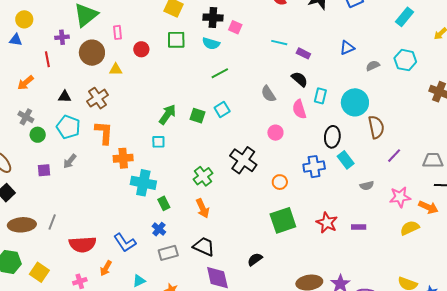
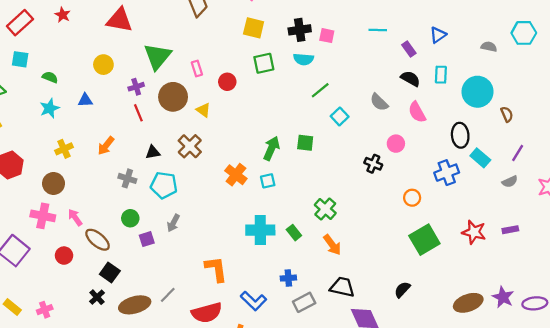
yellow circle: (24, 19) -> (103, 65), moved
cyan line: (279, 43) -> (378, 30), moved
blue triangle: (347, 48) -> (438, 35), moved
purple rectangle: (303, 53) -> (409, 49), turned 40
red line: (47, 59) -> (138, 113), moved
gray semicircle: (373, 66) -> (489, 47), turned 48
yellow triangle: (116, 69) -> (203, 110), turned 48
cyan rectangle: (320, 96) -> (441, 75), moved
cyan square: (222, 109) -> (340, 116), moved
gray cross: (26, 117) -> (127, 178), moved
brown semicircle: (376, 127) -> (507, 114), size x0.6
orange L-shape: (104, 133) -> (216, 269), moved
green circle: (38, 135) -> (130, 218), moved
purple line: (394, 156) -> (518, 153), moved
orange cross: (123, 158) -> (236, 175), moved, turned -36
black cross: (243, 160) -> (373, 164), moved, size x0.6
green rectangle: (164, 203) -> (294, 233), moved
gray line: (52, 222) -> (168, 295), turned 35
blue cross: (159, 229) -> (288, 278), turned -32

